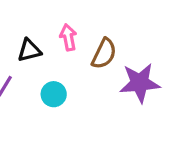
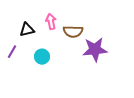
brown semicircle: (104, 54) -> (73, 32), turned 66

